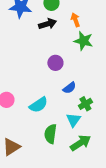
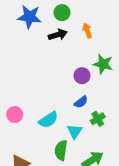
green star: (83, 41) -> (103, 64), moved
purple circle: (55, 63) -> (82, 76), moved
cyan triangle: (73, 120) -> (75, 131), moved

